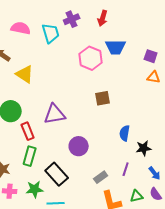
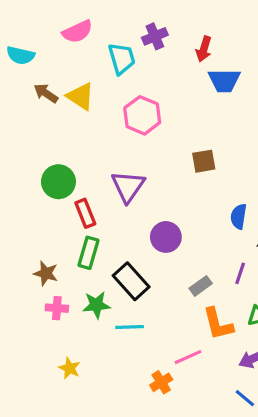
red arrow: (103, 18) -> (204, 49), moved
pink semicircle: (21, 28) -> (77, 32), moved, turned 144
pink hexagon: (91, 58) -> (142, 115), moved
yellow triangle: (25, 74) -> (81, 96), moved
purple triangle: (55, 114) -> (128, 186), turned -45

